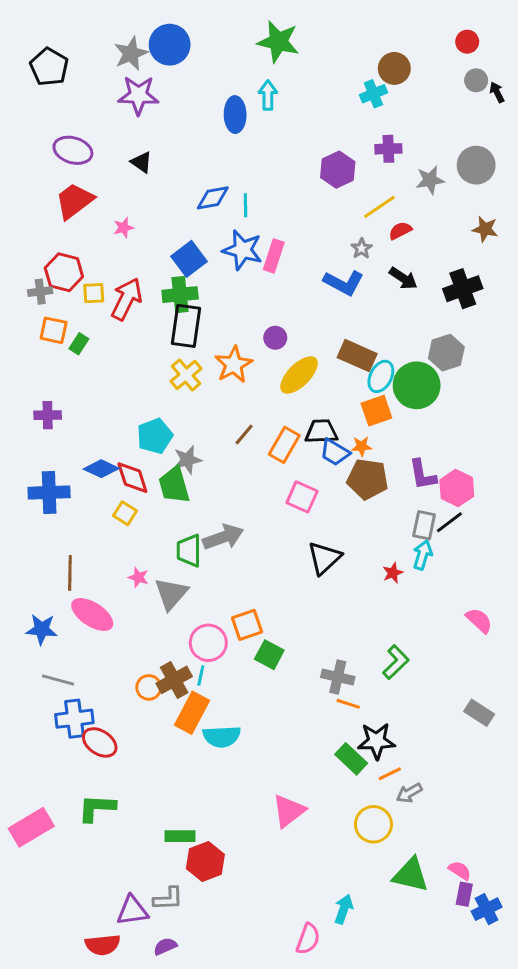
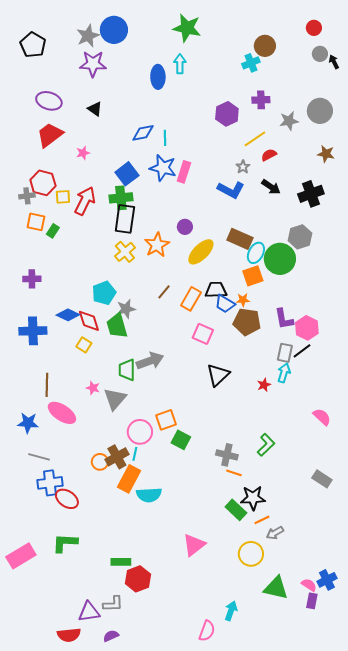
blue cross: (487, 909) -> (327, 580), moved

